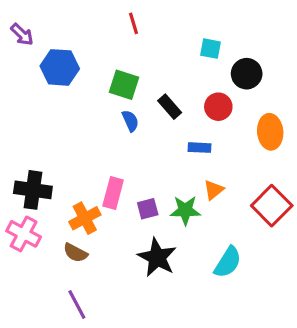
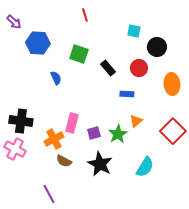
blue semicircle: (130, 121) -> (56, 78), moved
green star: (185, 210) -> (118, 134), turned -30
brown semicircle: (75, 253) -> (64, 161), moved

